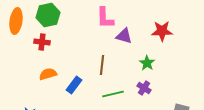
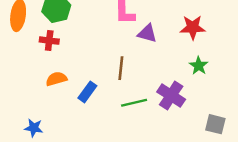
green star: (147, 63) -> (199, 66), moved
purple cross: (144, 88) -> (171, 96), size x1.6

